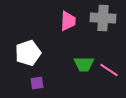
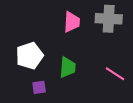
green trapezoid: (84, 64) -> (68, 67), moved, turned -85

